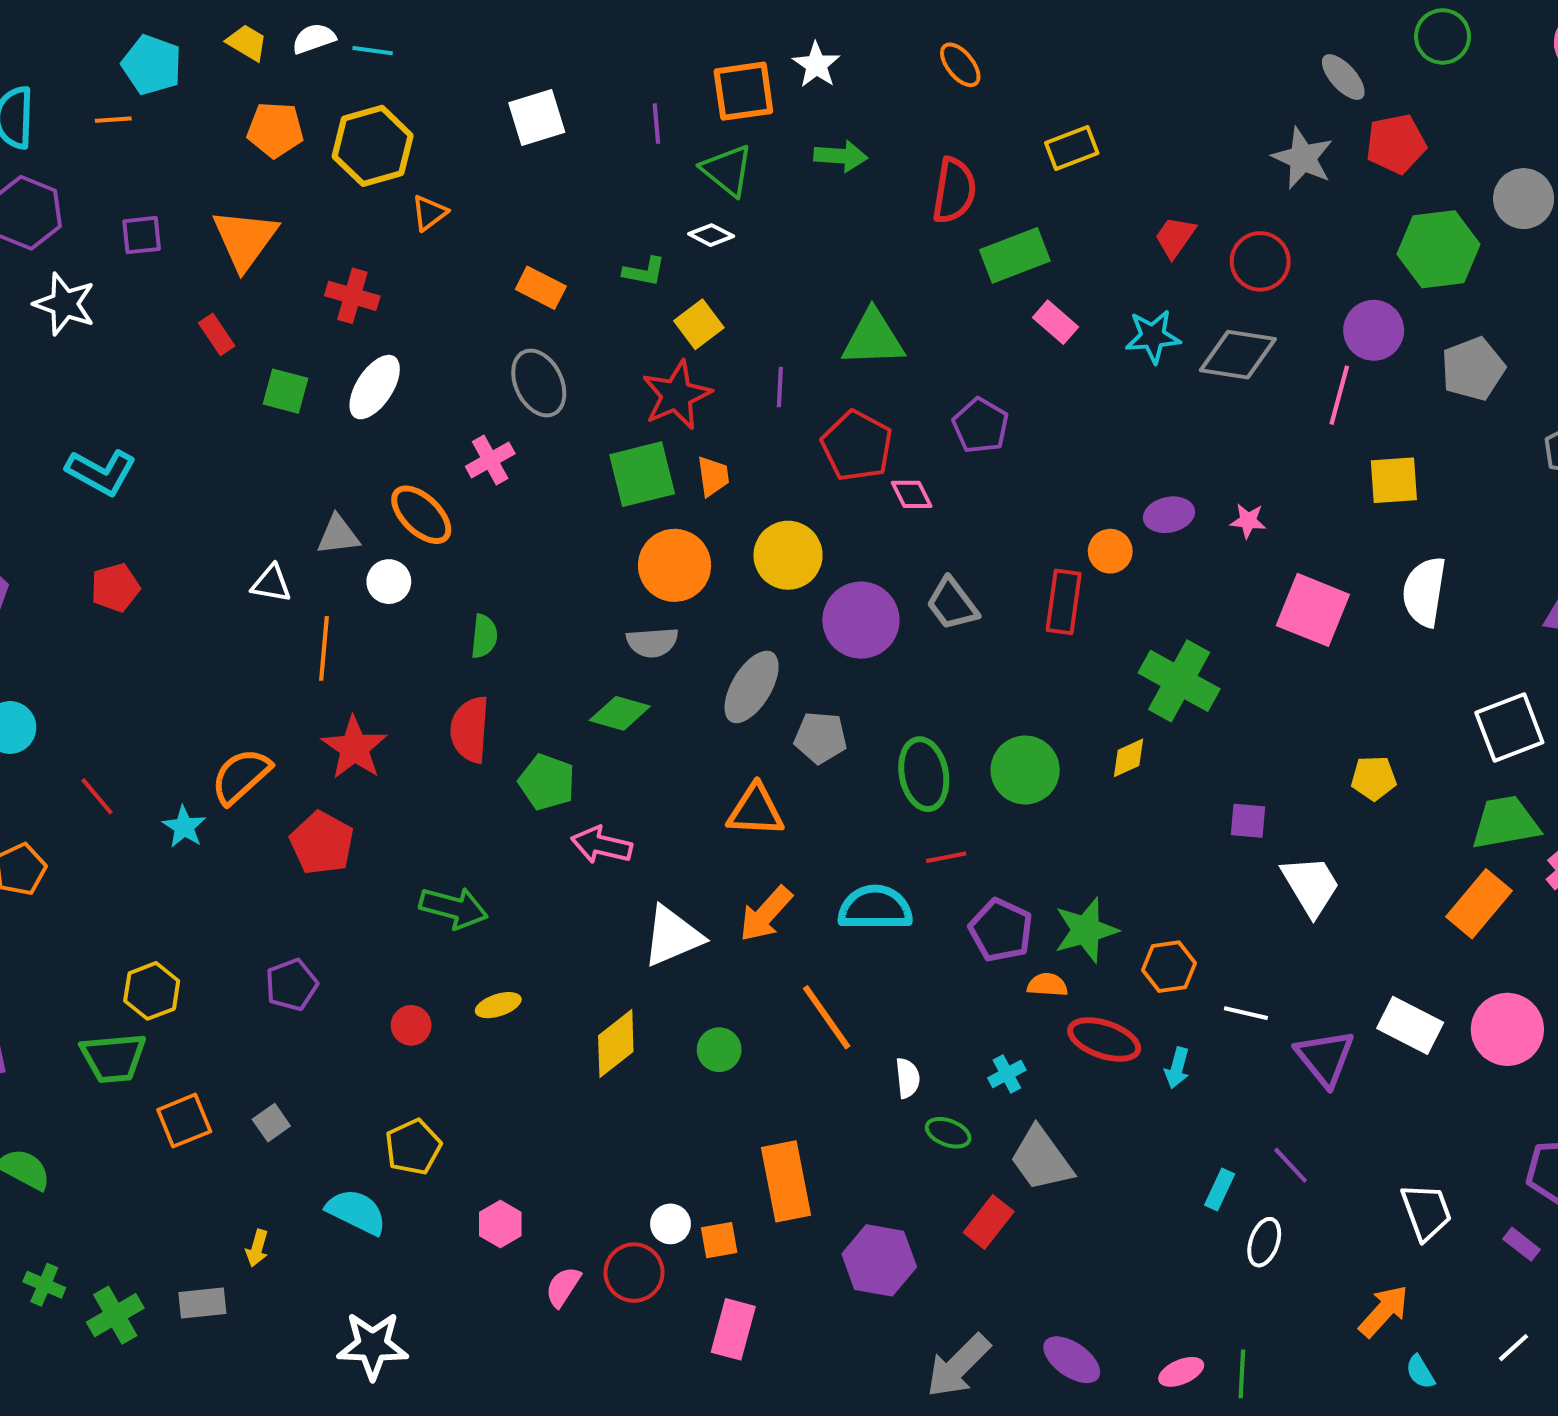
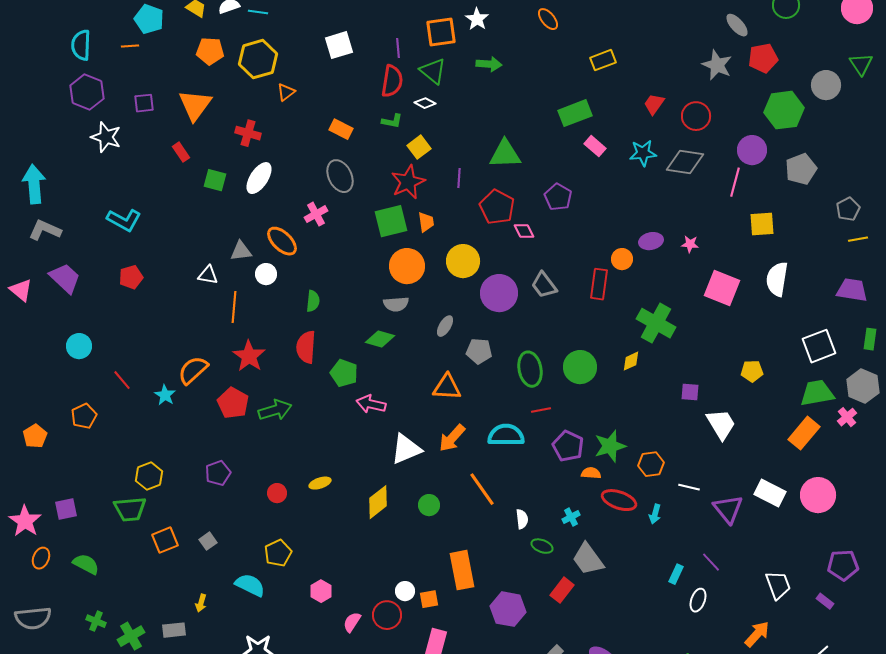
red semicircle: (954, 190) -> (392, 81), moved
gray ellipse: (752, 687) -> (445, 326), size x0.6
green arrow: (454, 908) -> (275, 410), moved, turned -32

